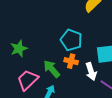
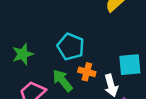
cyan pentagon: (71, 40) -> (71, 47), moved

